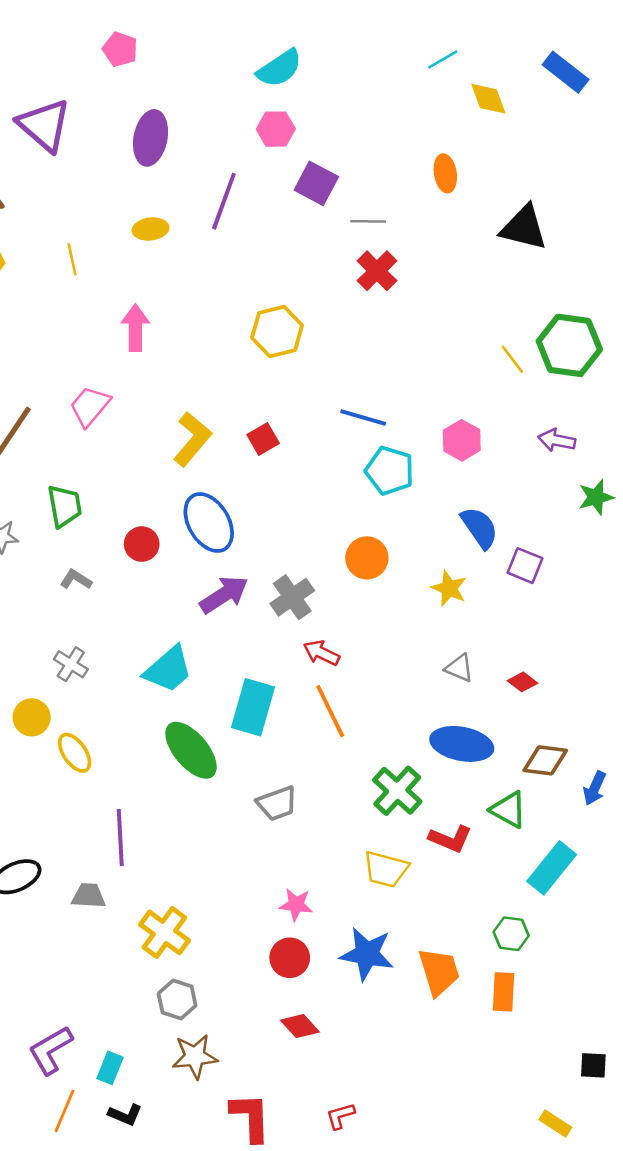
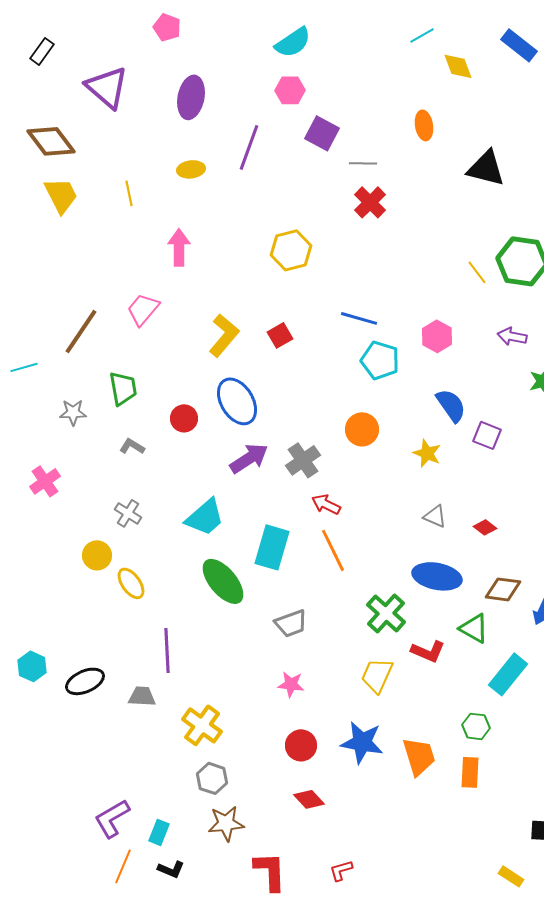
yellow trapezoid: (386, 869) -> (377, 675), turned 99
pink star: (296, 905) -> (291, 684), moved

